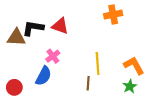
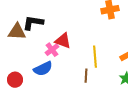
red triangle: (60, 26) -> (63, 41), moved
blue semicircle: (43, 76) -> (43, 69), turned 36

